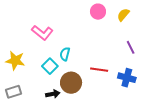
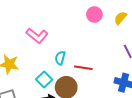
cyan square: (50, 66) -> (44, 79), moved
red line: (99, 70) -> (83, 68), moved

